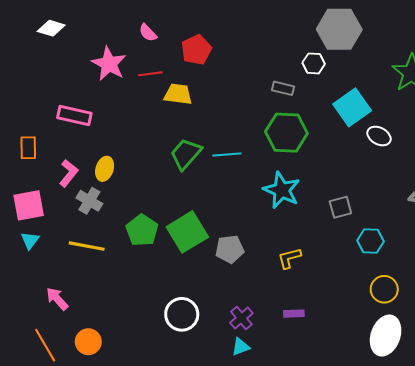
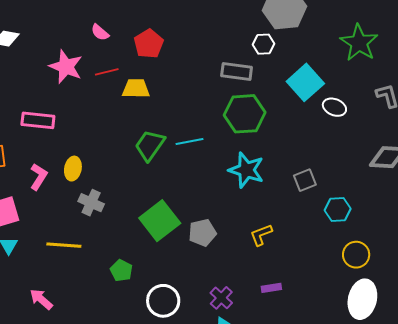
gray rectangle: (283, 88) -> (237, 71), size x1.4
gray cross: (89, 201) -> (91, 203), moved
green pentagon: (142, 230) -> (121, 271), moved, size x0.7

